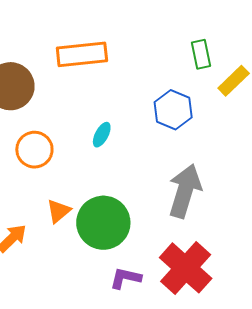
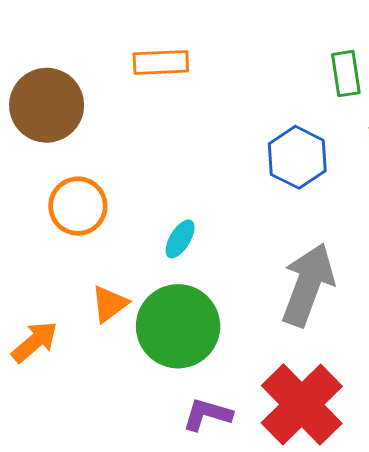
orange rectangle: (82, 54) -> (161, 62), size x0.7
cyan ellipse: (102, 135) -> (180, 239), moved

